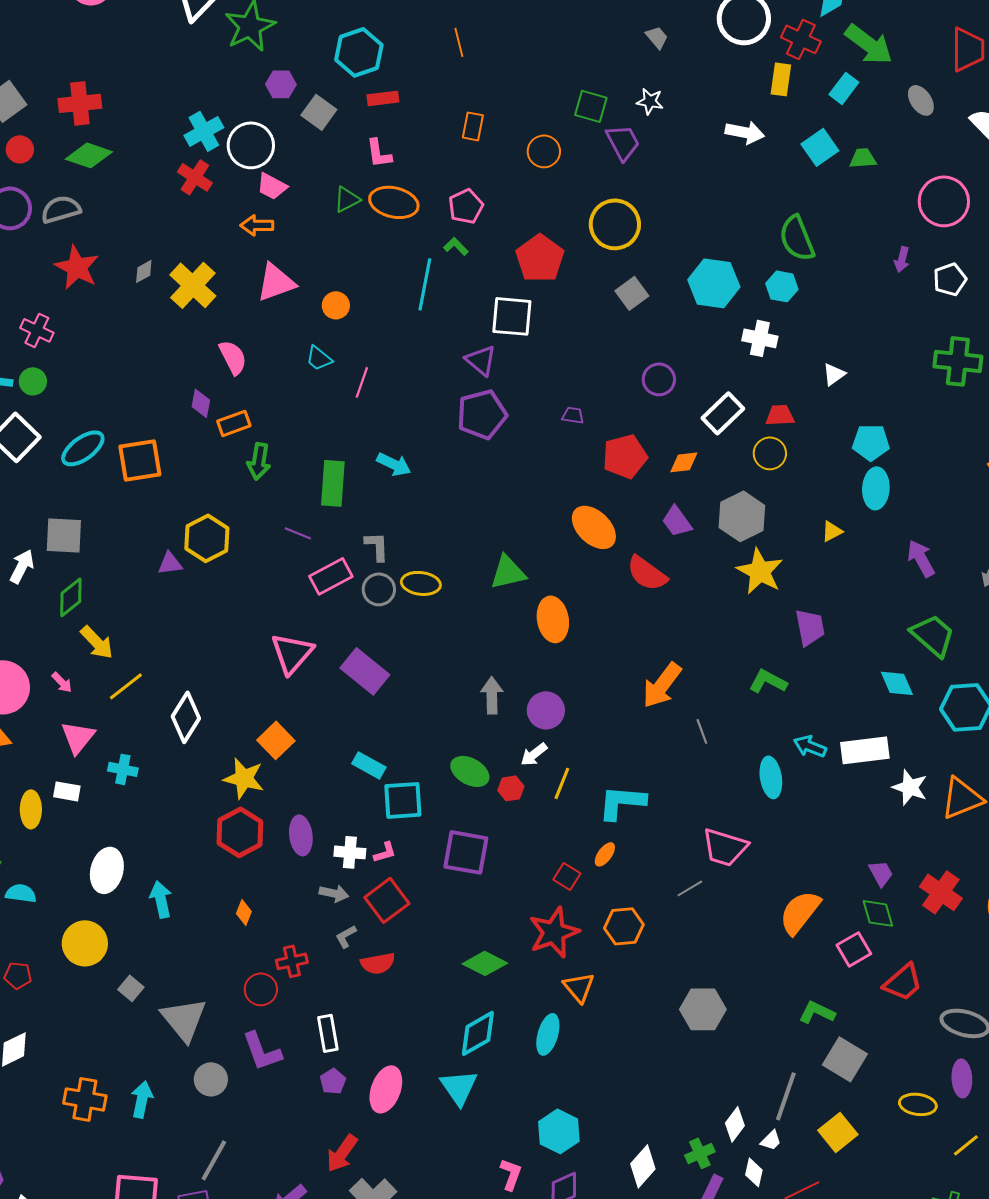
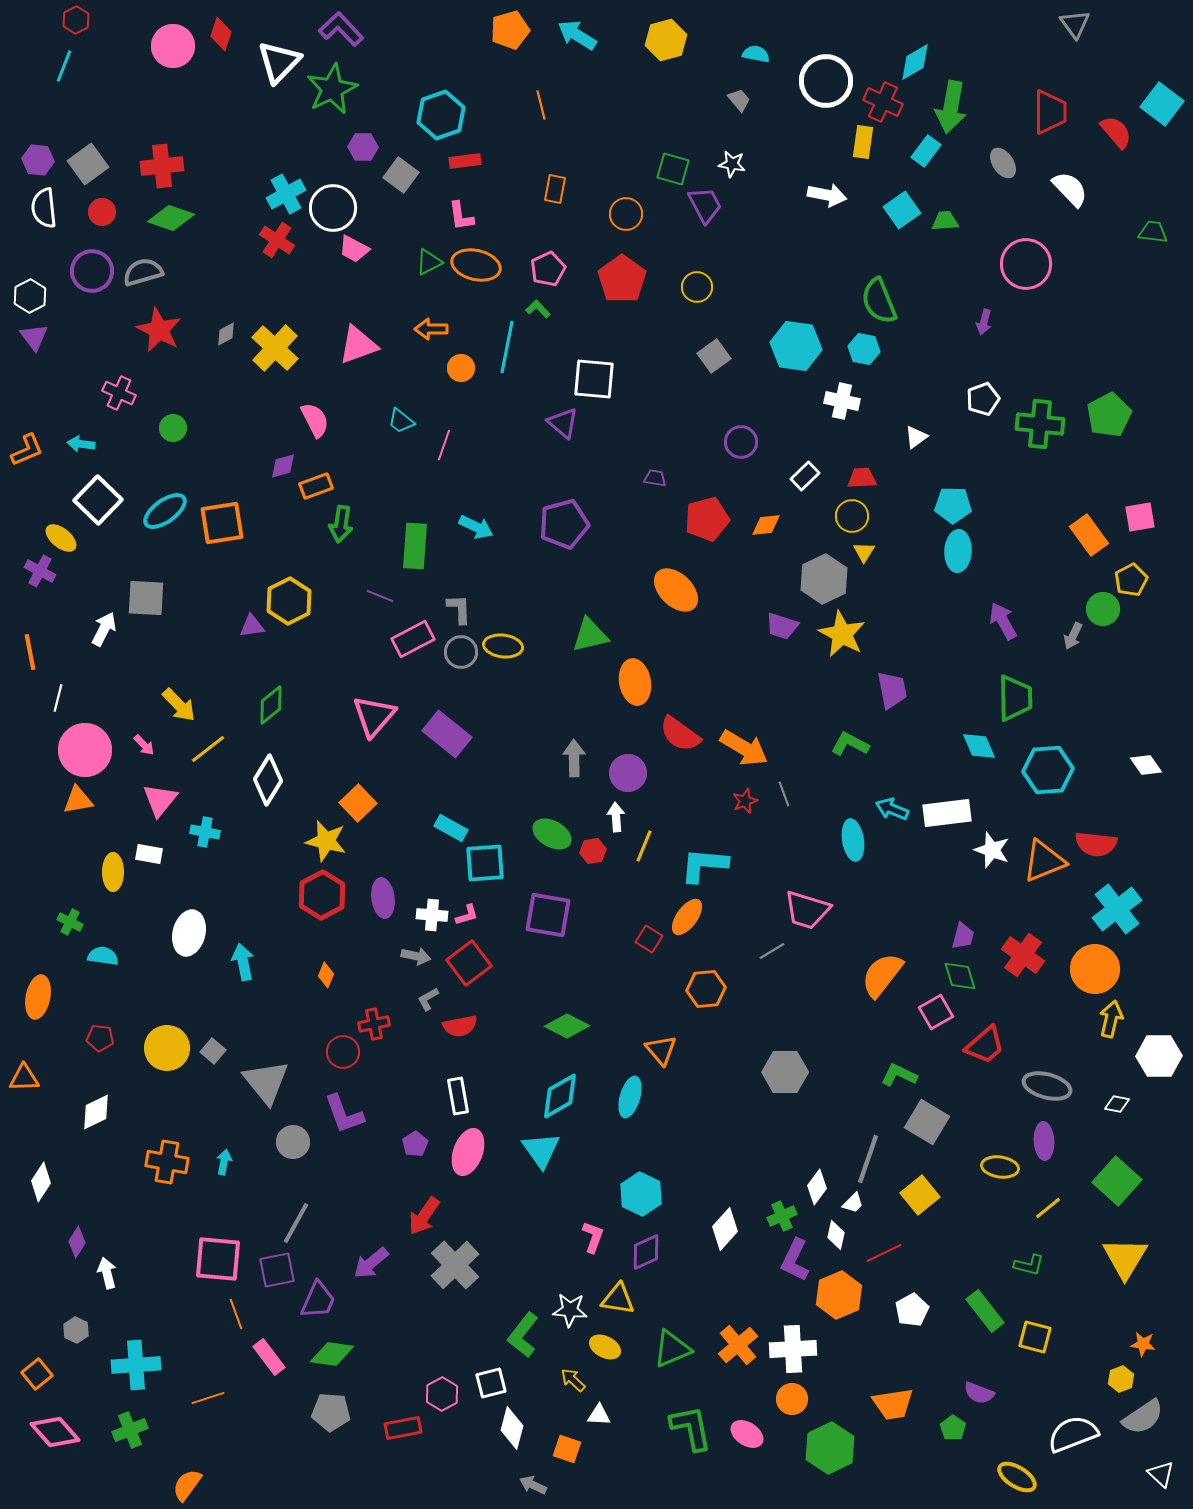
green arrow: (869, 44) -> (951, 107), turned 63
yellow circle: (615, 224) -> (697, 287), size x0.6
orange arrow: (257, 225) -> (431, 329), moved
red pentagon: (540, 258) -> (622, 279), moved
white pentagon: (950, 279) -> (983, 399), moved
orange circle: (336, 305) -> (461, 368), moved
green circle: (33, 381) -> (173, 428), moved
purple diamond: (201, 403) -> (283, 466), turned 64
white rectangle: (723, 413) -> (805, 476), size x0.7
purple pentagon: (482, 414) -> (564, 524), moved
purple trapezoid: (677, 521) -> (782, 626), moved, turned -36
yellow triangle: (832, 531) -> (864, 552), moved, turned -30
red semicircle: (647, 573) -> (680, 734), moved
green diamond: (71, 597) -> (271, 705), moved
green trapezoid: (933, 635) -> (1015, 698), turned 48
orange arrow: (662, 685) -> (744, 748), turned -96
white arrow: (534, 754) -> (616, 817), turned 124
orange ellipse: (605, 854) -> (687, 917), size x1.5
purple trapezoid: (881, 873) -> (963, 936), turned 44
red star: (554, 932) -> (745, 801), moved, size x0.5
yellow circle: (85, 943) -> (167, 1048), moved
white rectangle: (328, 1033) -> (458, 1096), moved
cyan arrow: (142, 1099) -> (224, 1162), size x0.7

